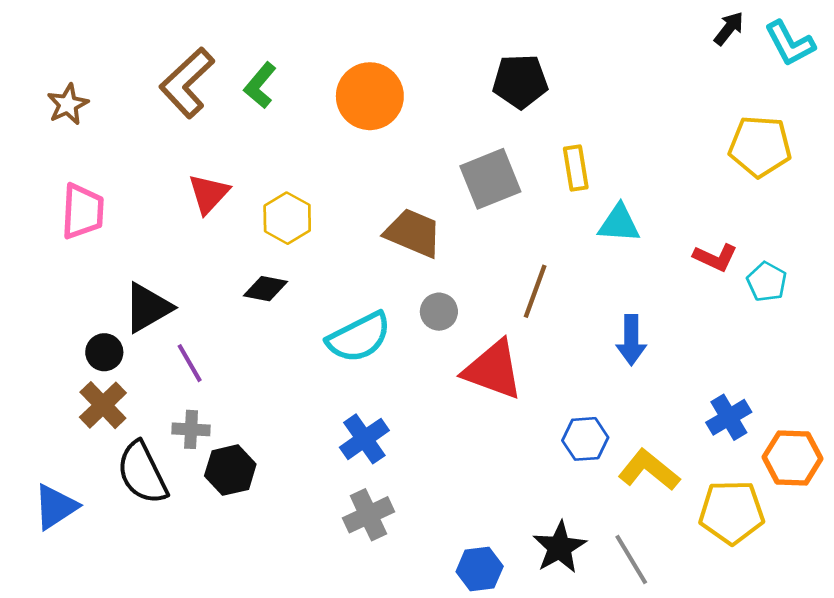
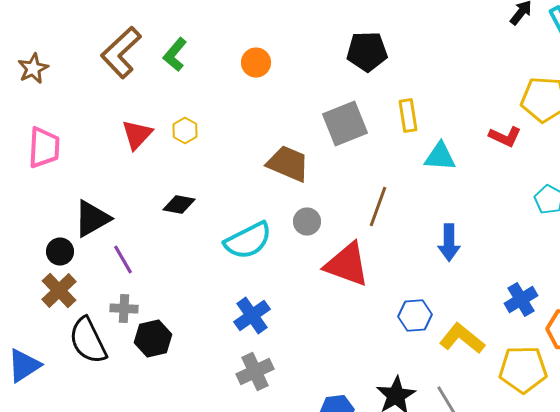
orange circle: (370, 96) -> (256, 62), size x0.6
yellow hexagon: (287, 218) -> (185, 130), moved, size x0.7
red L-shape: (715, 257) -> (505, 136), moved

